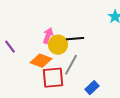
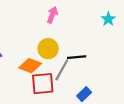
pink arrow: (48, 36) -> (52, 15), moved
black line: (75, 39) -> (77, 57), moved

